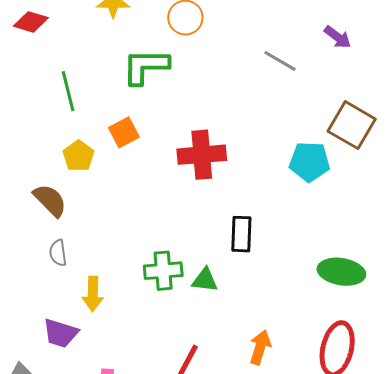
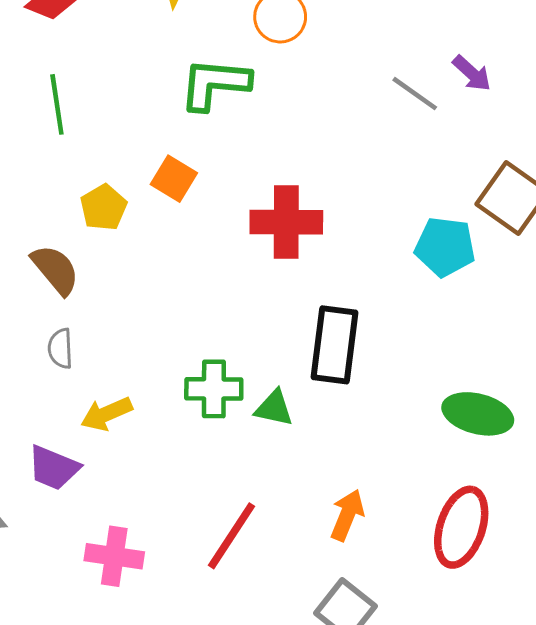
purple arrow: (338, 37) -> (472, 73), moved
green line: (68, 91) -> (57, 104), moved
orange square: (124, 132) -> (174, 179), turned -36
black rectangle: (241, 234) -> (334, 345), size x1.4
yellow arrow: (93, 294) -> (106, 414), turned 60

